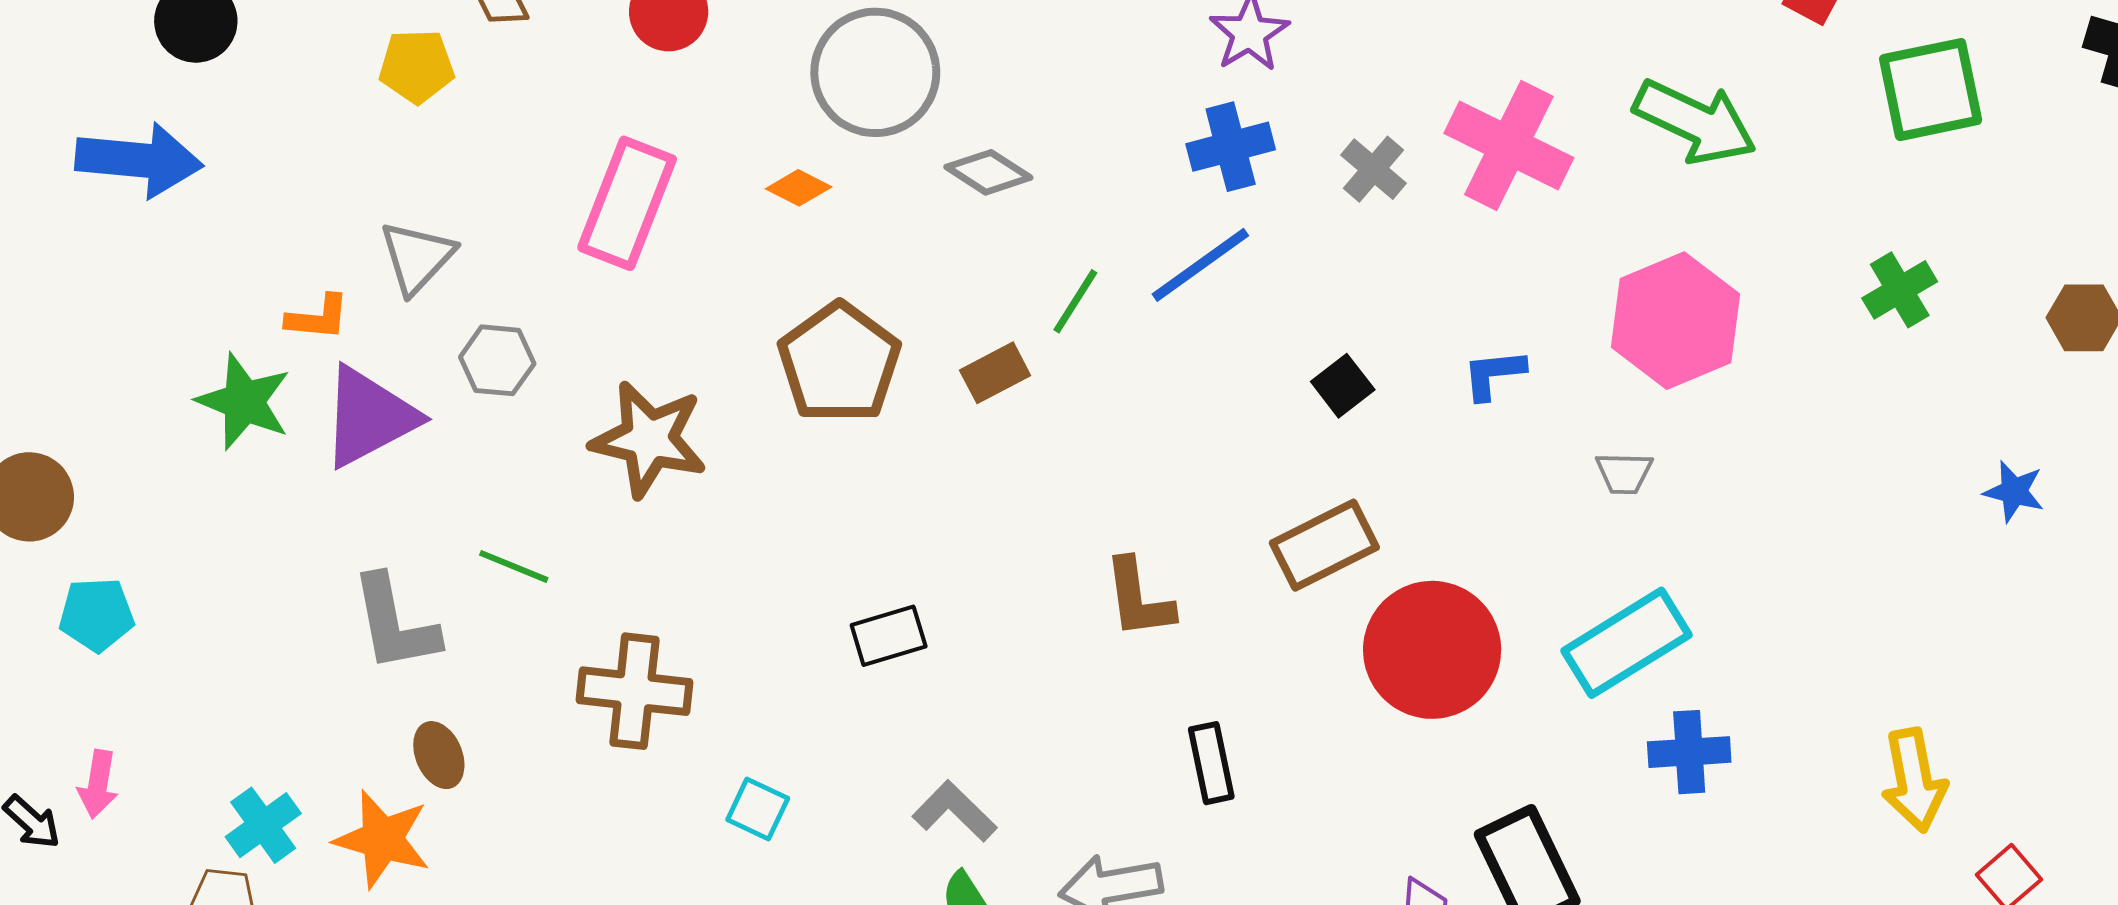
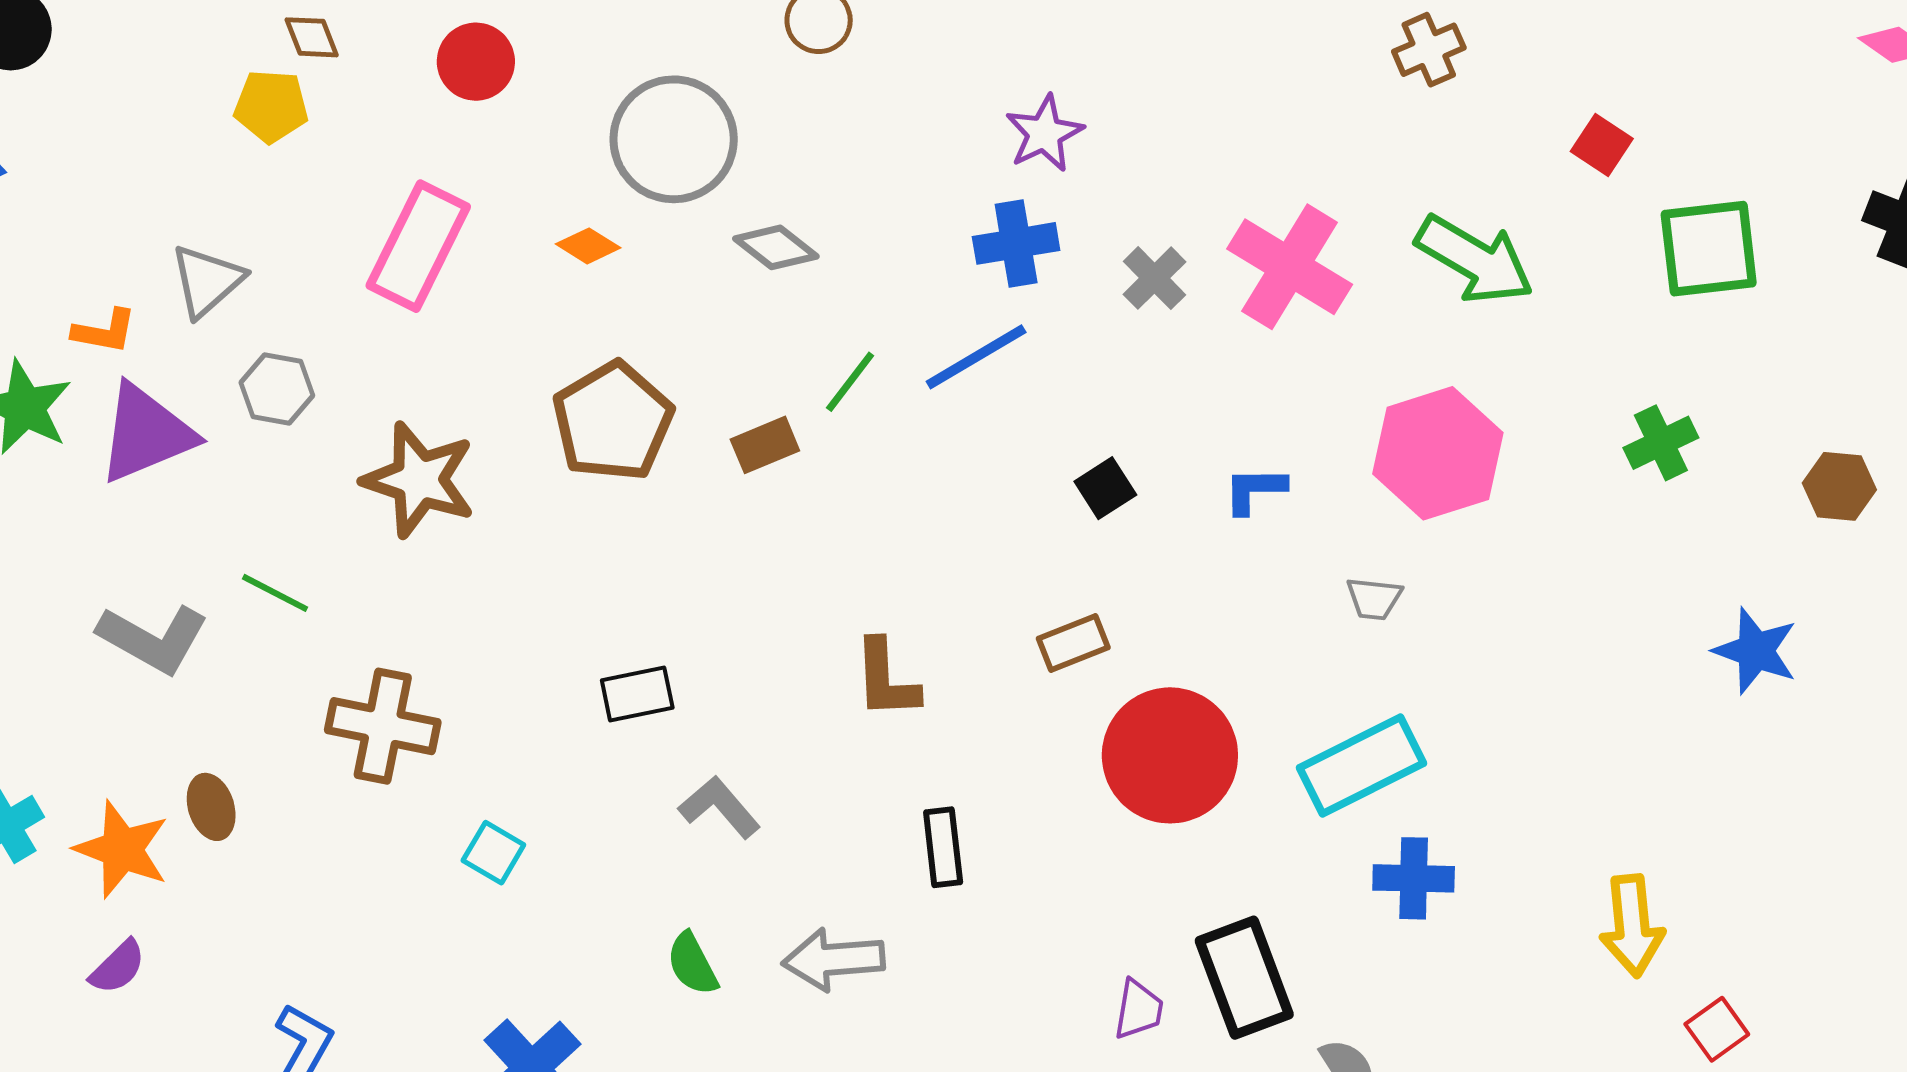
yellow pentagon: (417, 66) -> (271, 106), moved
blue star: (2014, 491) -> (1755, 651), size x1.4
brown rectangle: (1324, 545) -> (1073, 643), size x0.7
gray L-shape: (395, 624) -> (153, 639), turned -55
brown ellipse: (439, 755) -> (211, 807), moved
gray L-shape: (955, 811) -> (720, 807), moved

